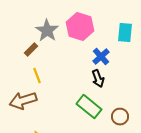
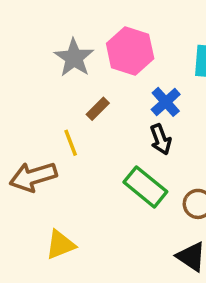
brown rectangle: (31, 50) -> (98, 109), moved
yellow line: (37, 76) -> (71, 143), moved

